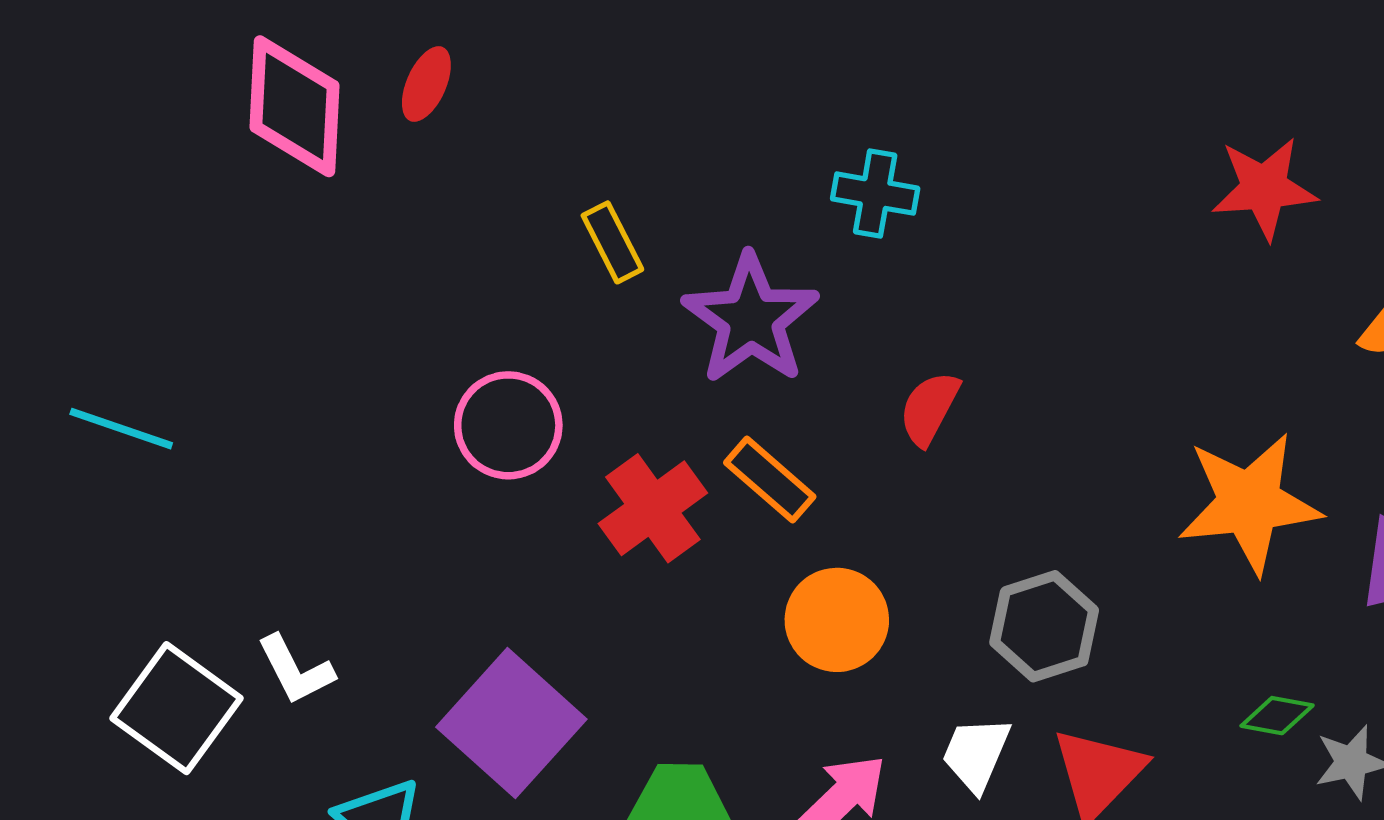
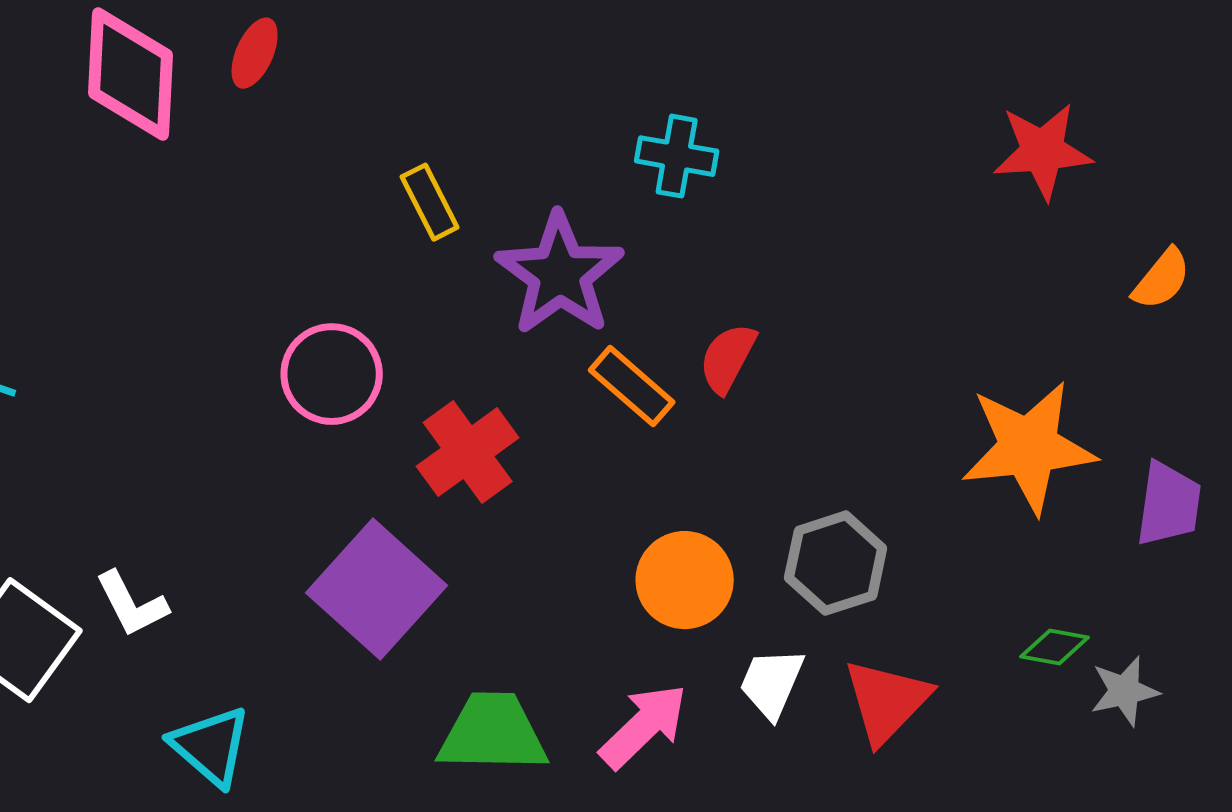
orange rectangle: (770, 480) -> (632, 386), moved
orange circle: (837, 620) -> (685, 580), moved
purple square: (511, 723) -> (377, 589), moved

